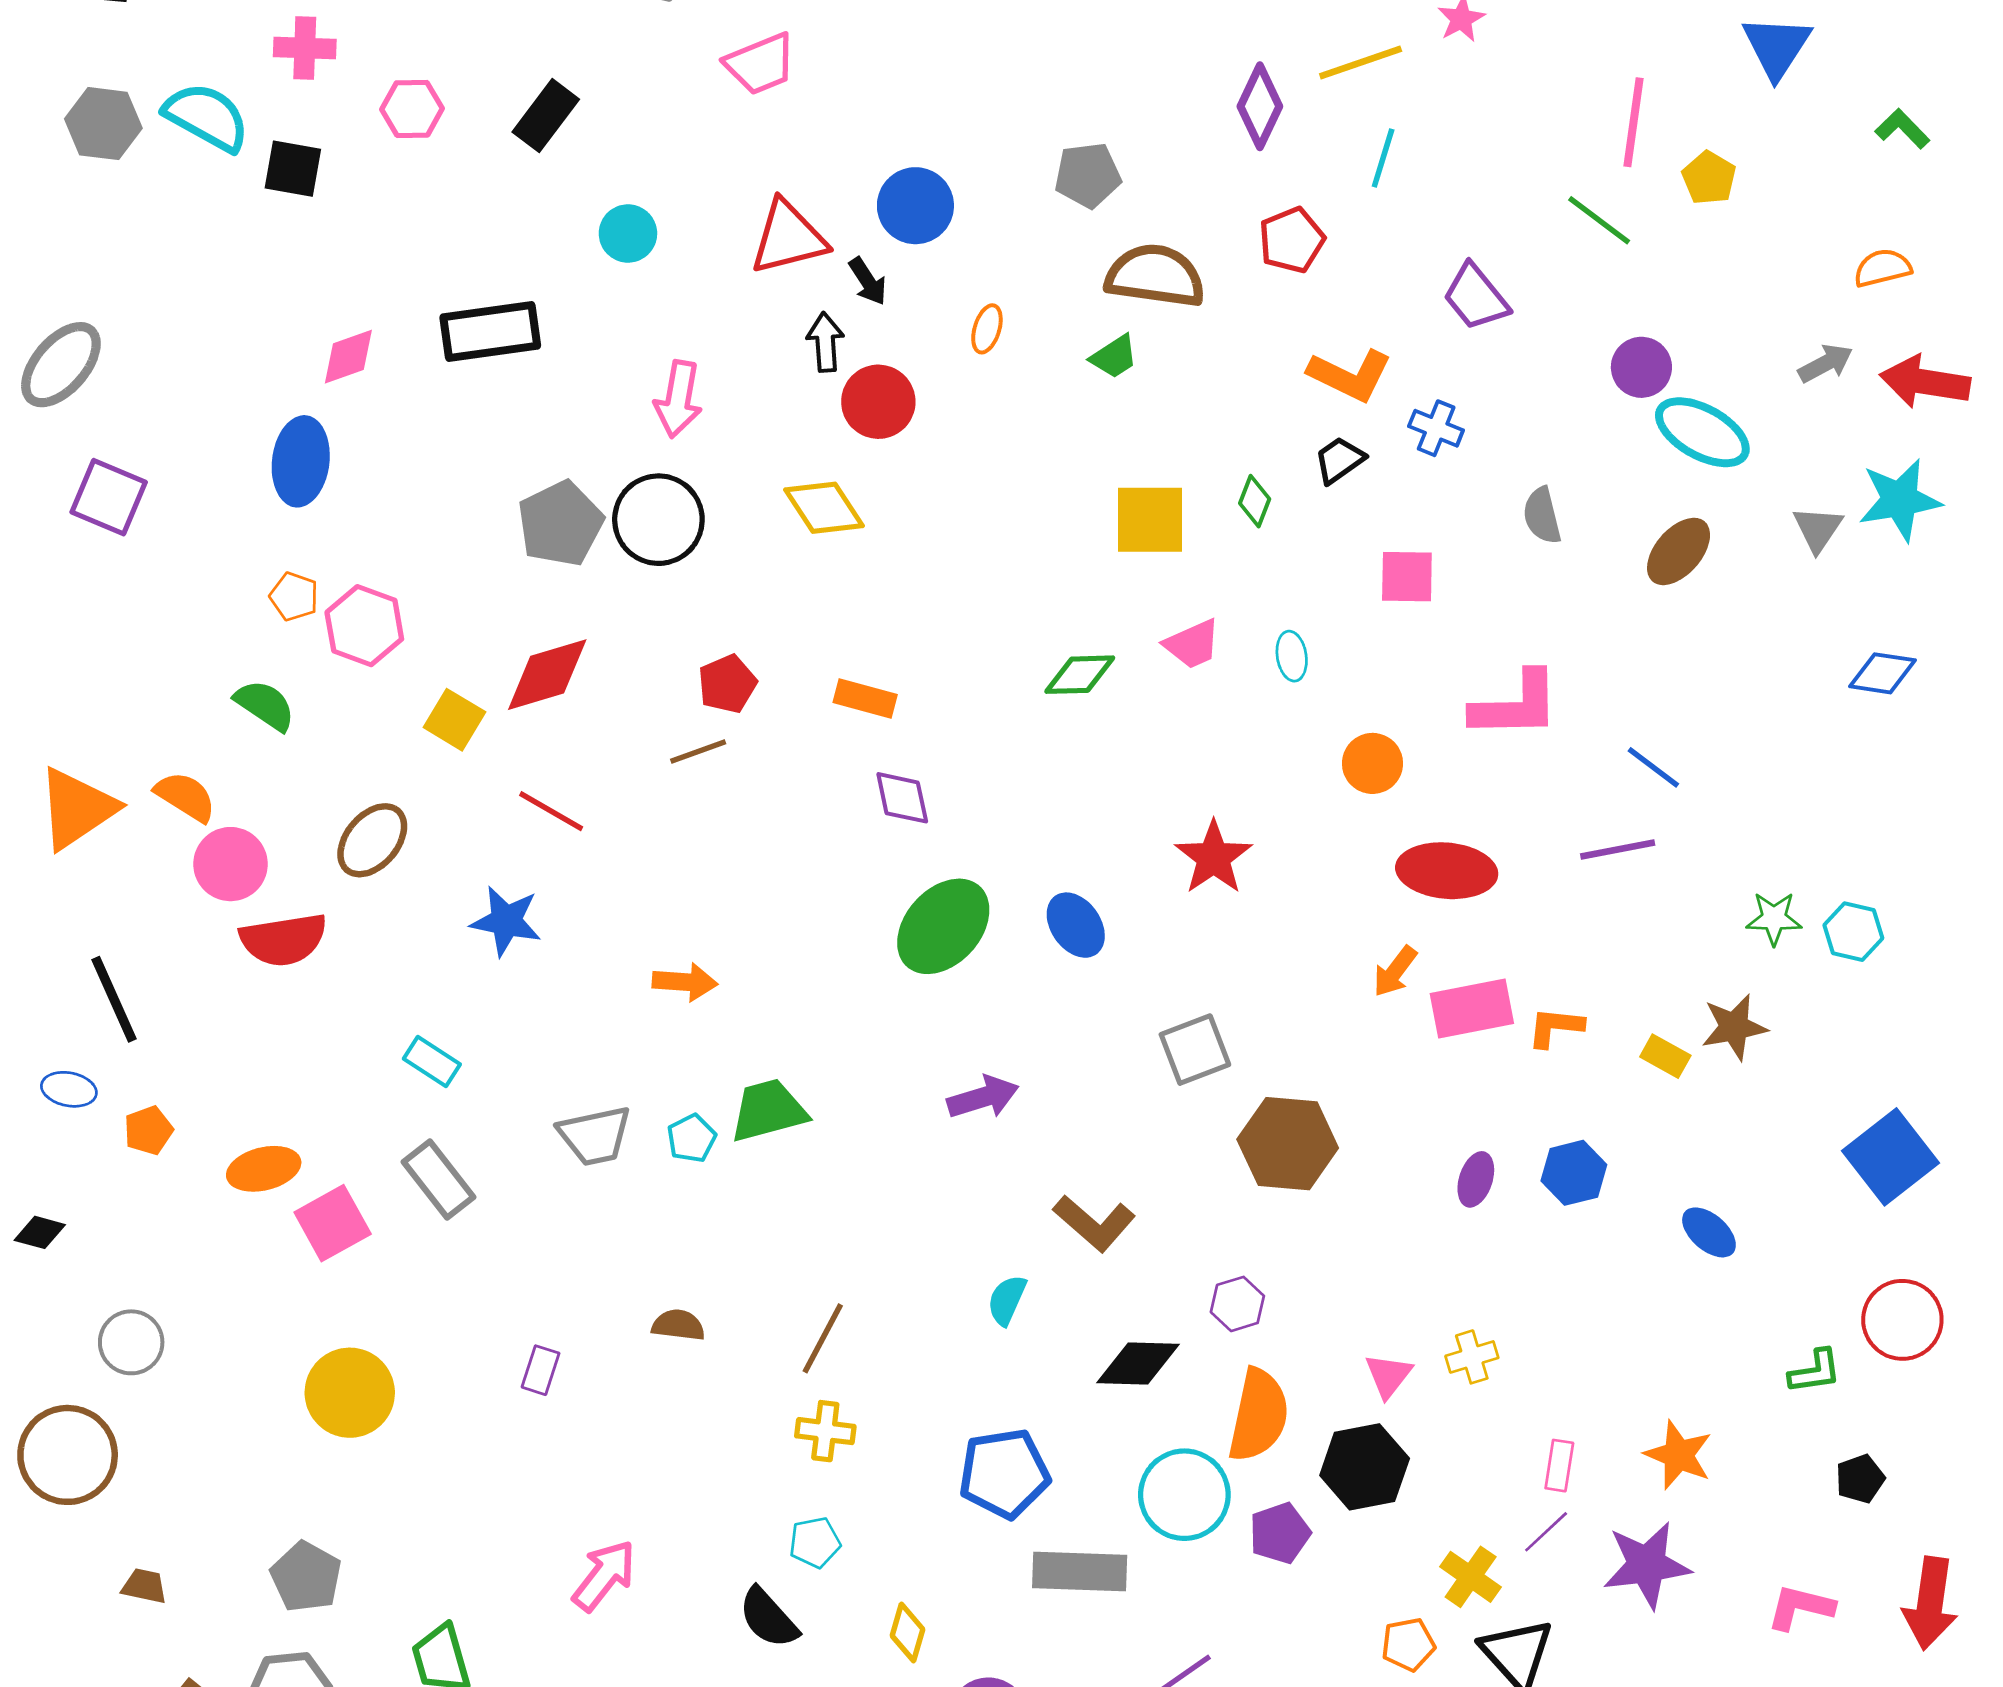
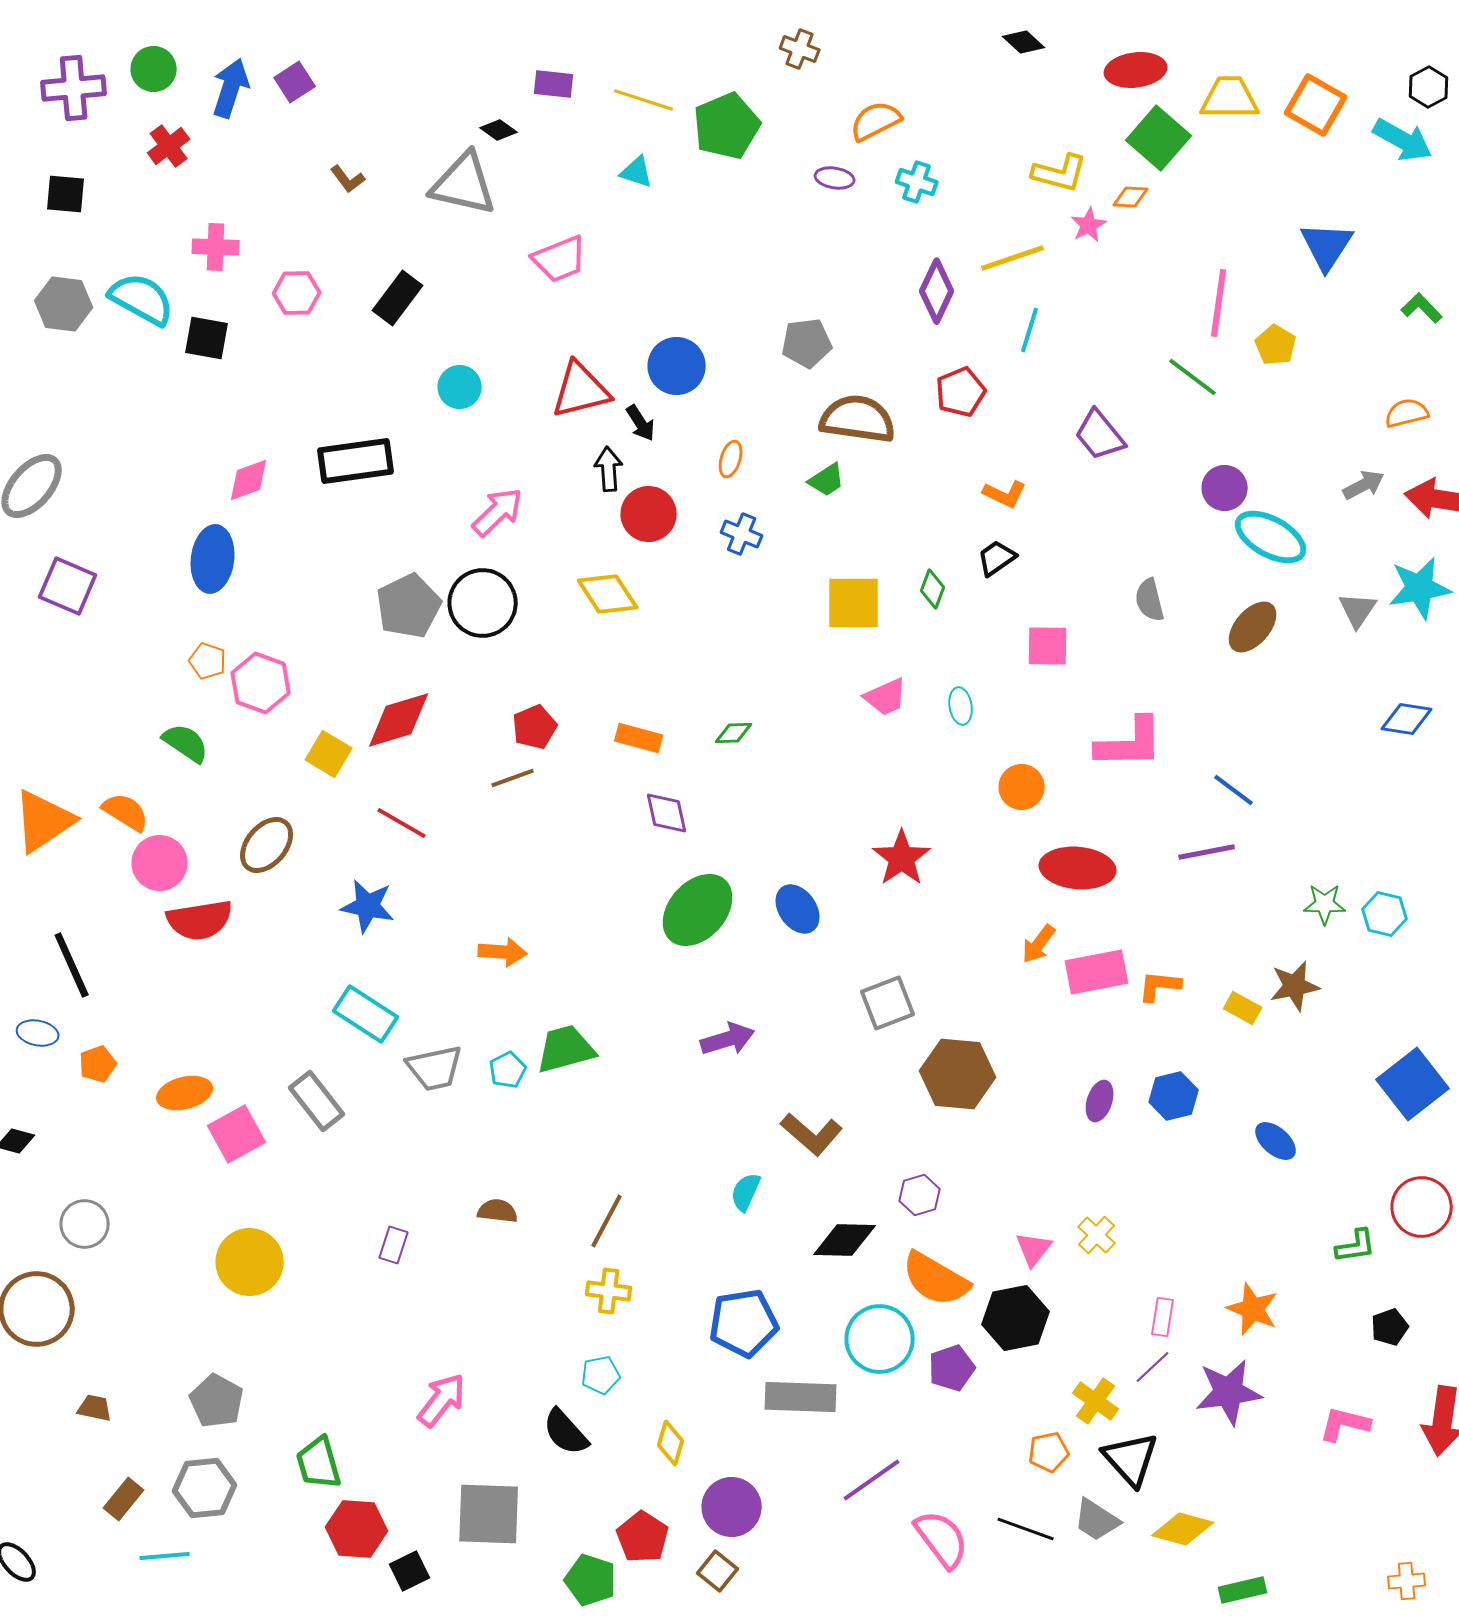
orange L-shape: (1350, 375) -> (1005, 494), size x0.7
pink arrow: (678, 399) -> (498, 512), turned -144
blue cross: (1436, 428) -> (742, 534), moved
green diamond: (1080, 675) -> (734, 733), moved, size x0.7
cyan rectangle: (432, 1061) -> (366, 1014), moved, size x1.5
yellow cross: (1472, 1357) -> (1097, 1235), turned -30
orange semicircle: (1259, 1415) -> (936, 1279), turned 108

